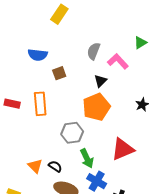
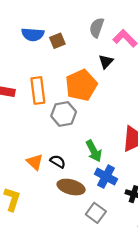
brown square: (59, 73) -> (57, 41), moved
orange pentagon: (96, 107) -> (81, 85), moved
gray hexagon: (72, 133) -> (64, 114), moved

